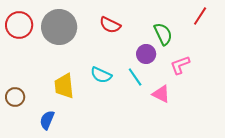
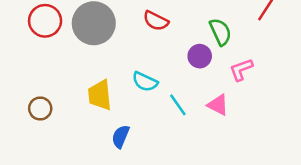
cyan line: (135, 77) -> (178, 105), moved
blue semicircle: (47, 120) -> (121, 136), moved

